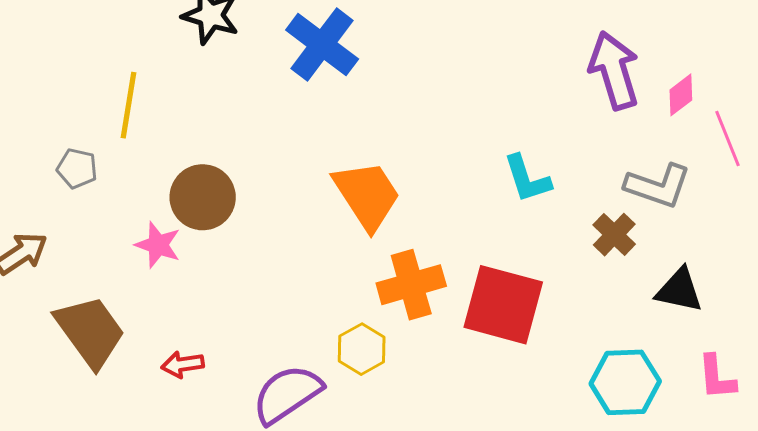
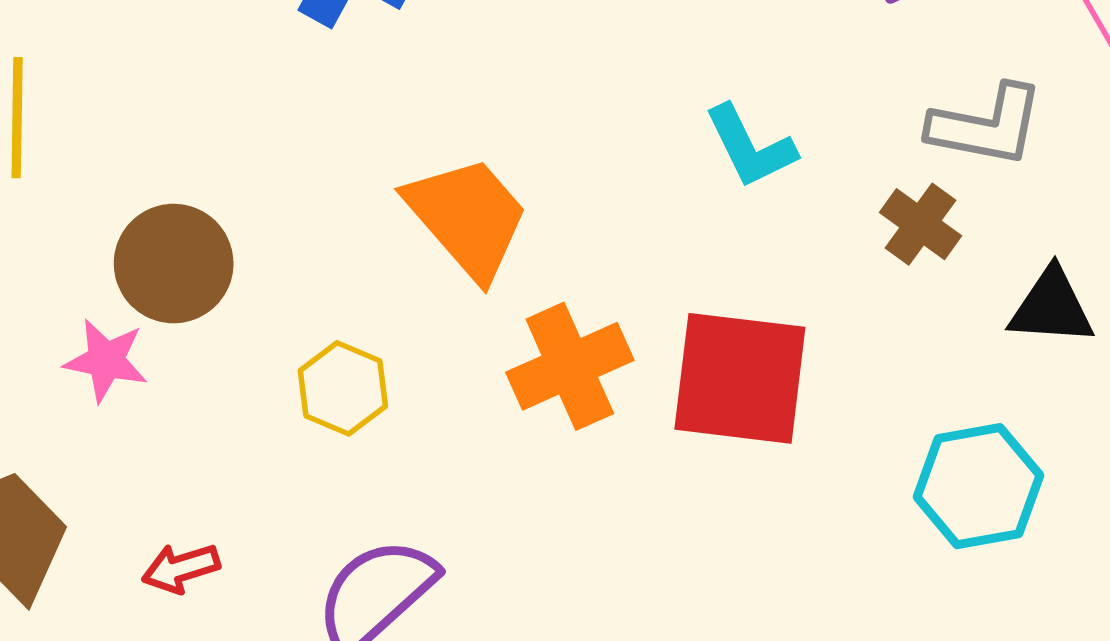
yellow hexagon: (362, 349) -> (343, 388), moved

